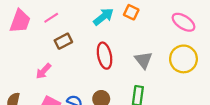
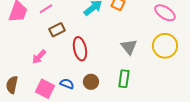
red ellipse: (105, 56) -> (80, 49), moved

